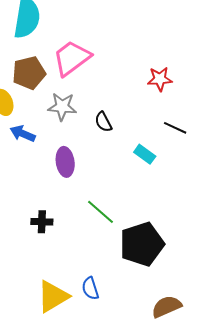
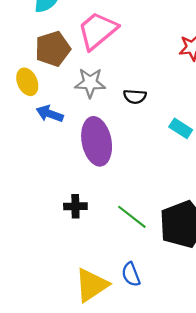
black semicircle: (103, 122) -> (135, 97), turned -55
purple ellipse: (65, 162) -> (97, 141), size x1.5
green line: (100, 212) -> (132, 217), moved

